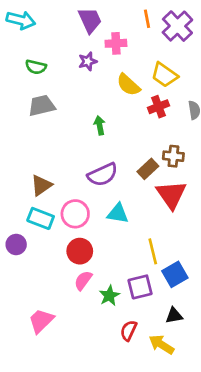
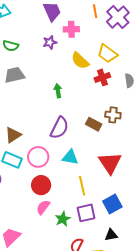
brown rectangle: (148, 169) -> (94, 124), turned 70
purple semicircle: (103, 175) -> (59, 128), turned -40
red triangle: (171, 195) -> (110, 163), moved
yellow line: (153, 251) -> (82, 186), moved

